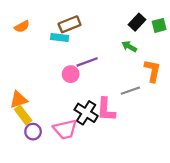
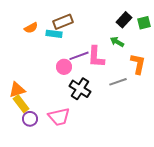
orange semicircle: (22, 27) -> (31, 28), moved
pink L-shape: (106, 109) -> (96, 57), moved
black cross: (86, 113) -> (80, 89), moved

